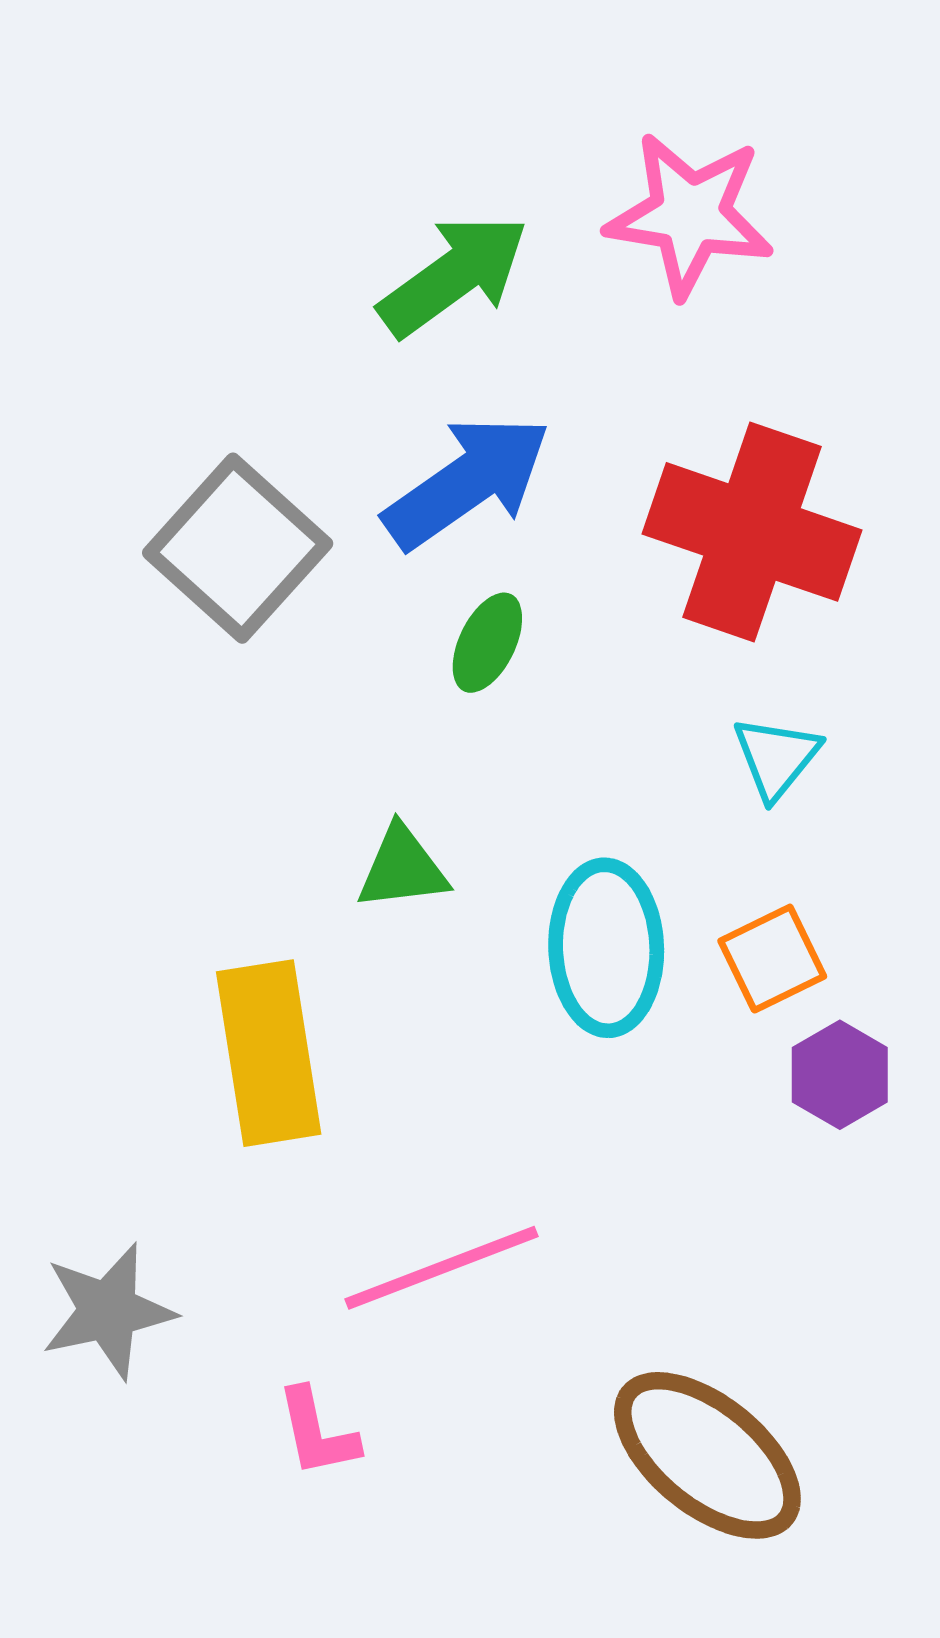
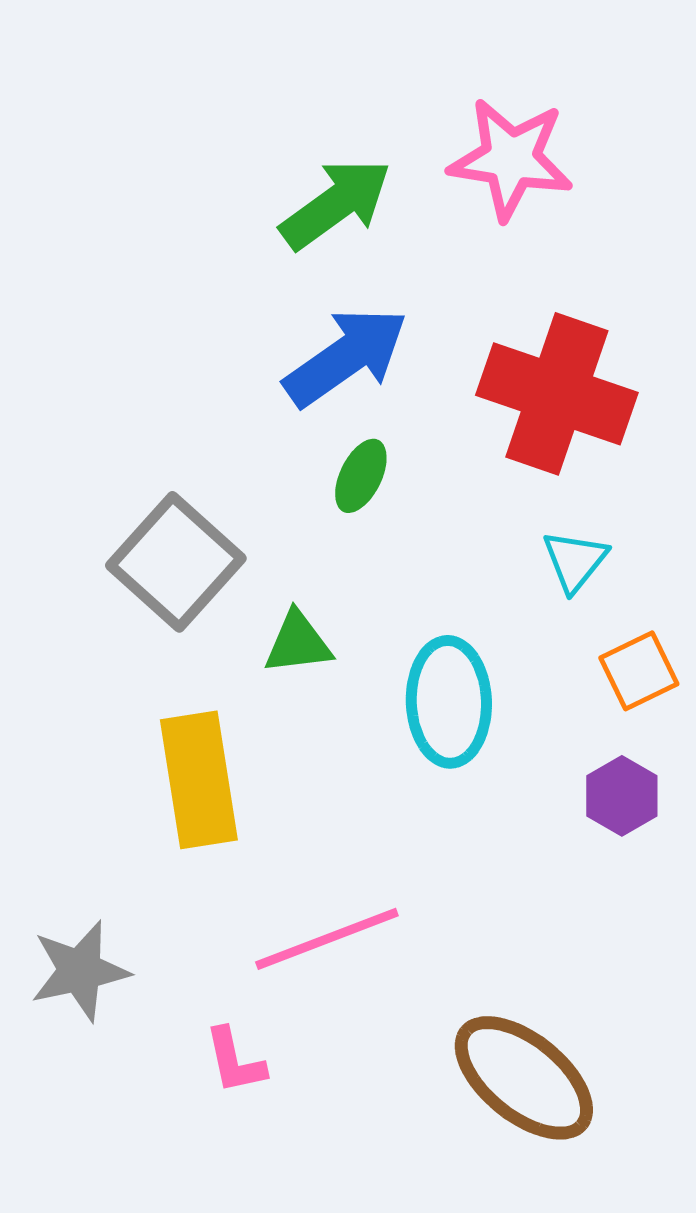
gray square: (238, 548) -> (176, 562), moved
orange square: (772, 959) -> (639, 671), moved

